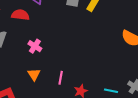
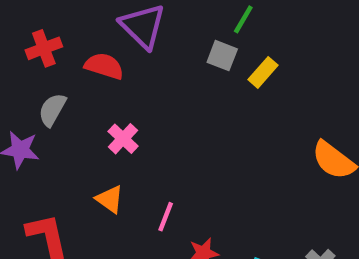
orange triangle: (34, 74) -> (110, 199), turned -32

